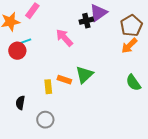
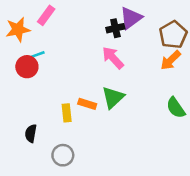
pink arrow: (64, 38) -> (113, 58), moved

